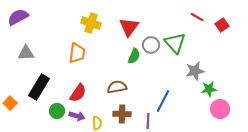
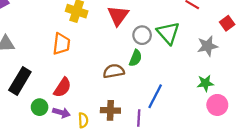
red square: (222, 25) -> (227, 23), moved
green semicircle: (134, 56) -> (136, 58), moved
gray star: (195, 71) -> (207, 46), moved
brown semicircle: (117, 87) -> (114, 71), moved

